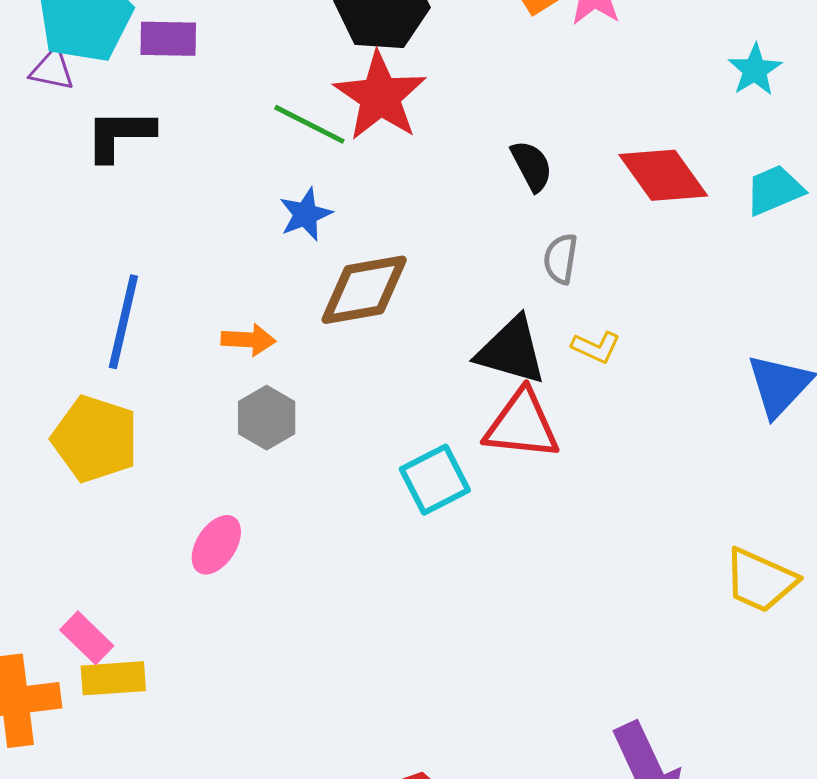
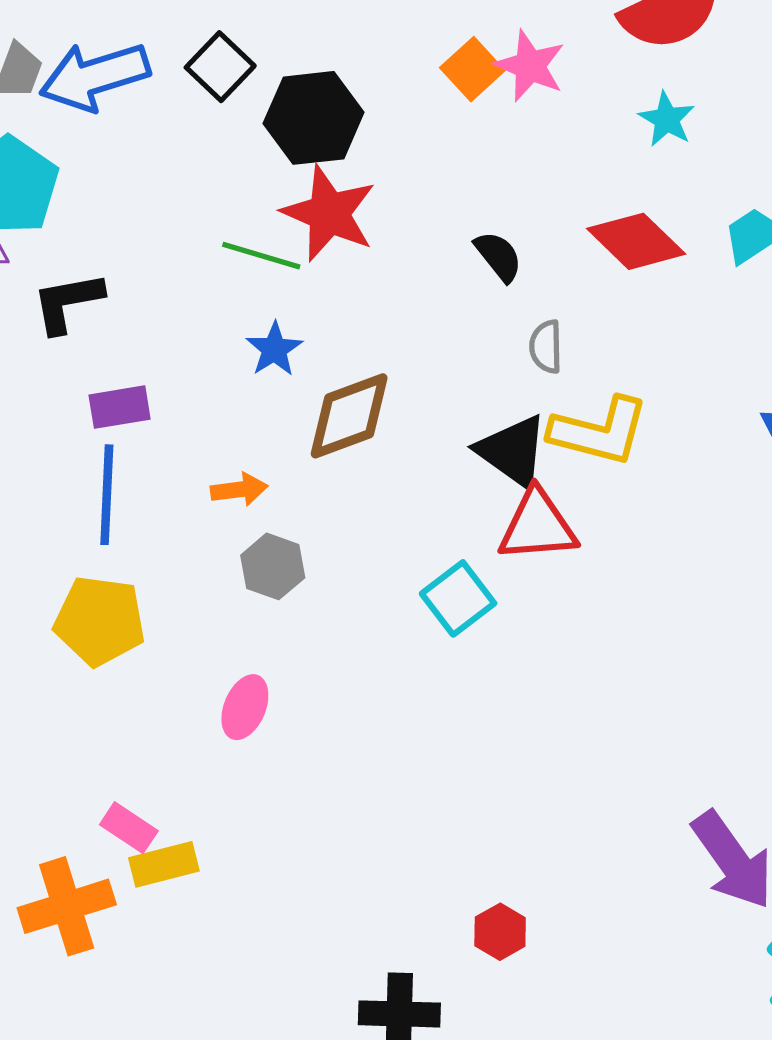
purple rectangle: (168, 39) -> (120, 407), moved
cyan star: (755, 70) -> (667, 119), moved
yellow L-shape: (596, 347) -> (599, 431), size x2.0
black triangle: (511, 351) -> (513, 451), turned 30

